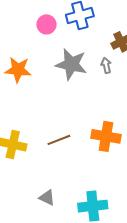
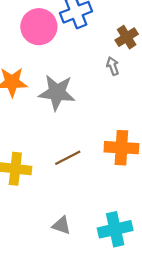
pink circle: (46, 24) -> (39, 27), size x1.6
gray star: (71, 64) -> (57, 92), moved

